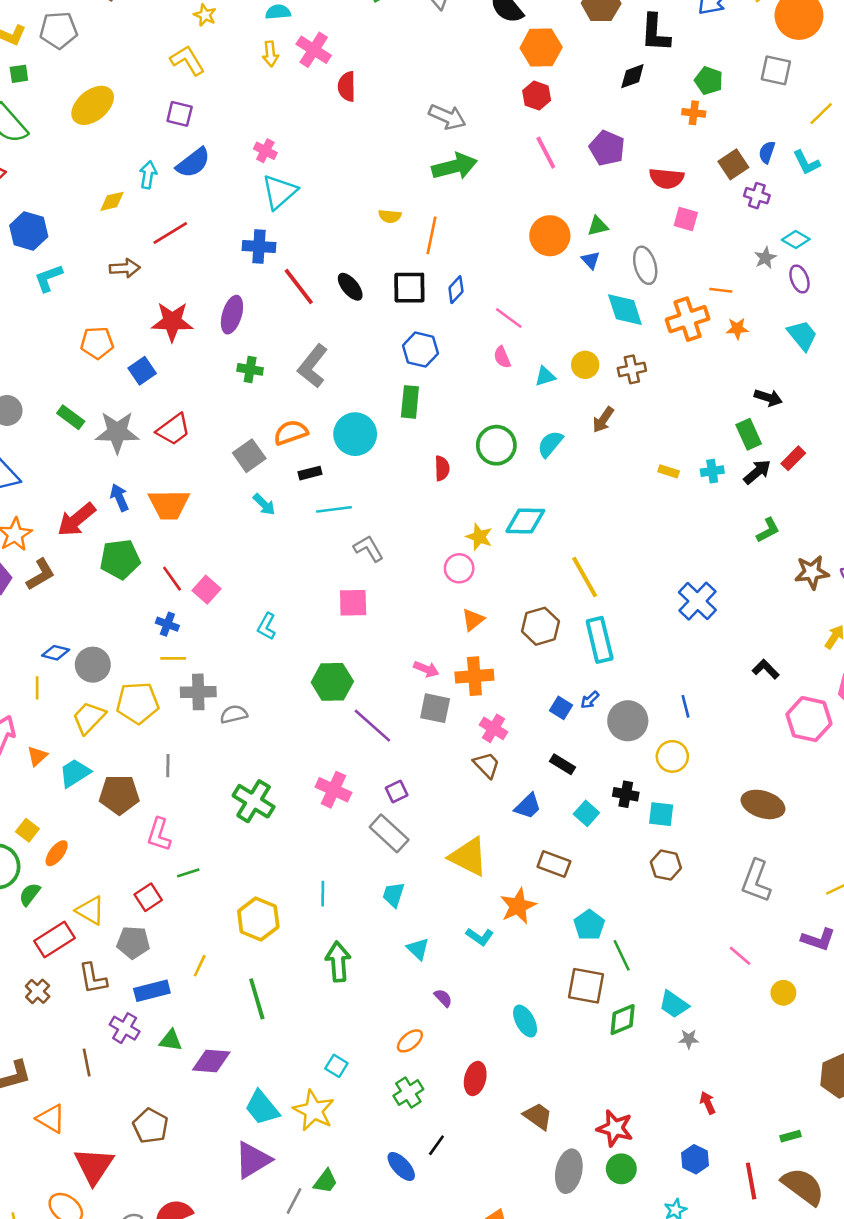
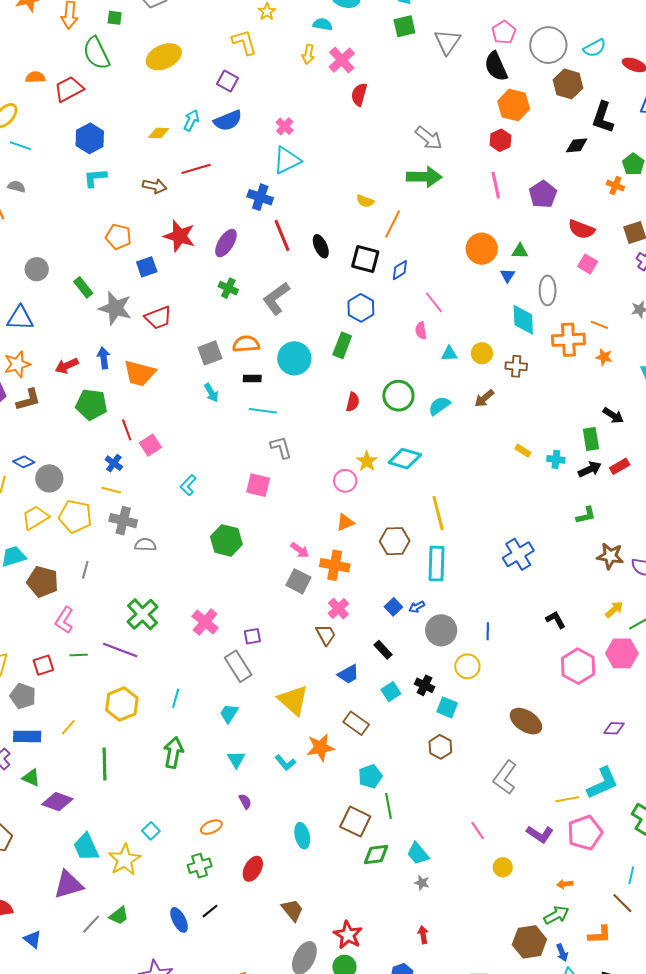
red arrow: (77, 520) -> (67, 366), size x0.7
purple line: (372, 726) -> (120, 650), moved, turned -36

